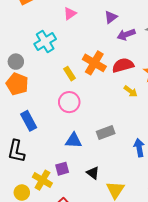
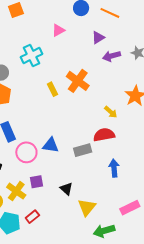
red semicircle: (123, 65) -> (104, 135), moved
pink circle: (69, 102) -> (26, 152), moved
blue triangle: (74, 141) -> (51, 145), moved

